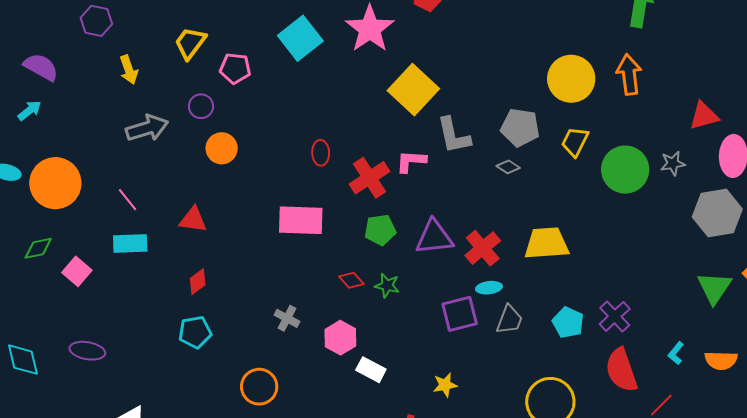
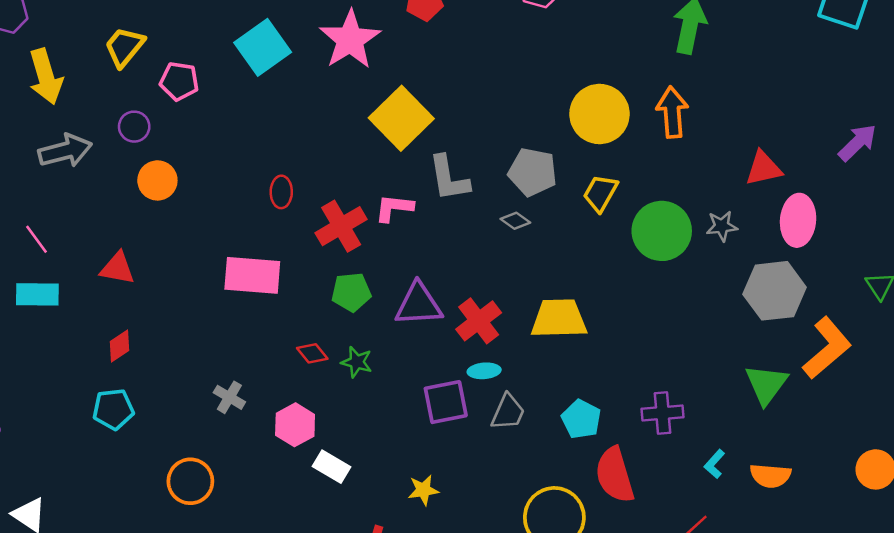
yellow arrow: (129, 70) -> (46, 77), size x1.5
purple cross: (615, 316) -> (662, 413), moved, turned 36
red semicircle: (621, 370) -> (615, 475), moved

